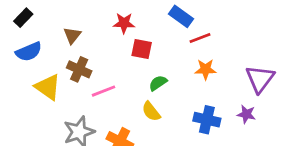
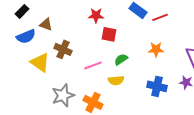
brown triangle: (72, 35) -> (46, 24), moved, turned -48
red line: (200, 38) -> (160, 17), moved
pink line: (104, 91) -> (93, 65), moved
yellow semicircle: (151, 112) -> (116, 80), turned -56

